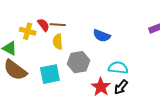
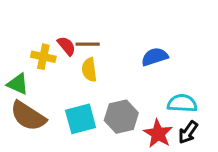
blue semicircle: (102, 36) -> (155, 57), turned 144
gray hexagon: (78, 62) -> (121, 117), moved

